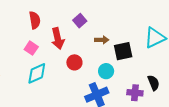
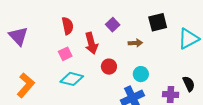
pink square: (31, 48) -> (65, 54), turned 32
black square: (123, 51) -> (158, 22), moved
cyan diamond: (37, 73) -> (72, 79), turned 40

